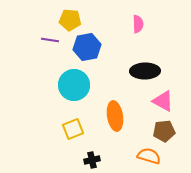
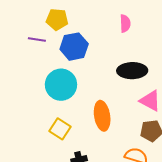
yellow square: (73, 129) -> (60, 129), turned -35

